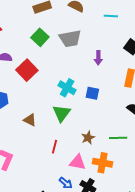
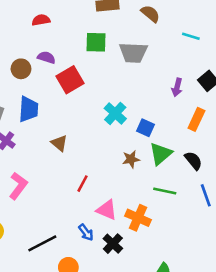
green square: (40, 37) -> (96, 42), turned 36
purple arrow: (98, 58) -> (177, 87), moved
green triangle: (62, 113) -> (161, 154), moved
brown star: (88, 138) -> (131, 159), moved

